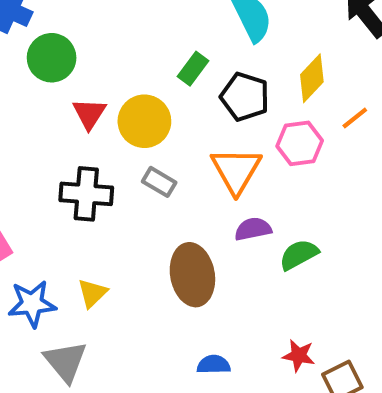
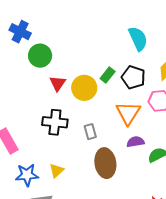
green rectangle: (193, 69) -> (108, 75), moved
gray rectangle: (159, 182) -> (90, 132), moved, turned 42

